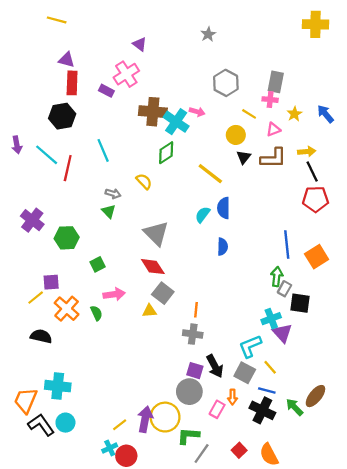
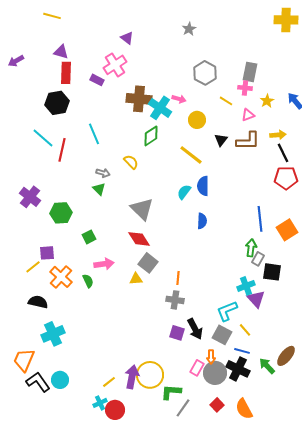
yellow circle: (236, 135) -> (197, 120), moved
purple arrow: (17, 145) -> (16, 61), moved, turned 70
cyan cross: (58, 386) -> (53, 334), moved, turned -30
gray circle: (189, 392) -> (215, 373), moved

